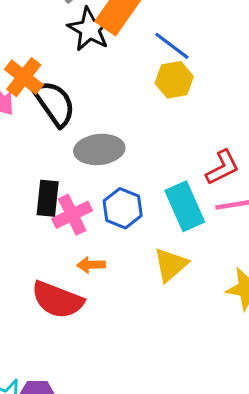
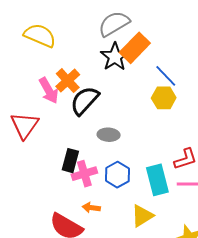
black semicircle: (54, 103) -> (85, 101), turned -112
gray ellipse: (99, 149) -> (109, 135), size x0.7

